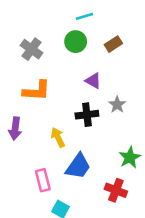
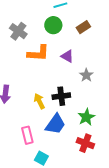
orange L-shape: (37, 91) -> (38, 53), moved
black cross: (87, 115) -> (61, 96), moved
green star: (130, 157) -> (86, 117), moved

